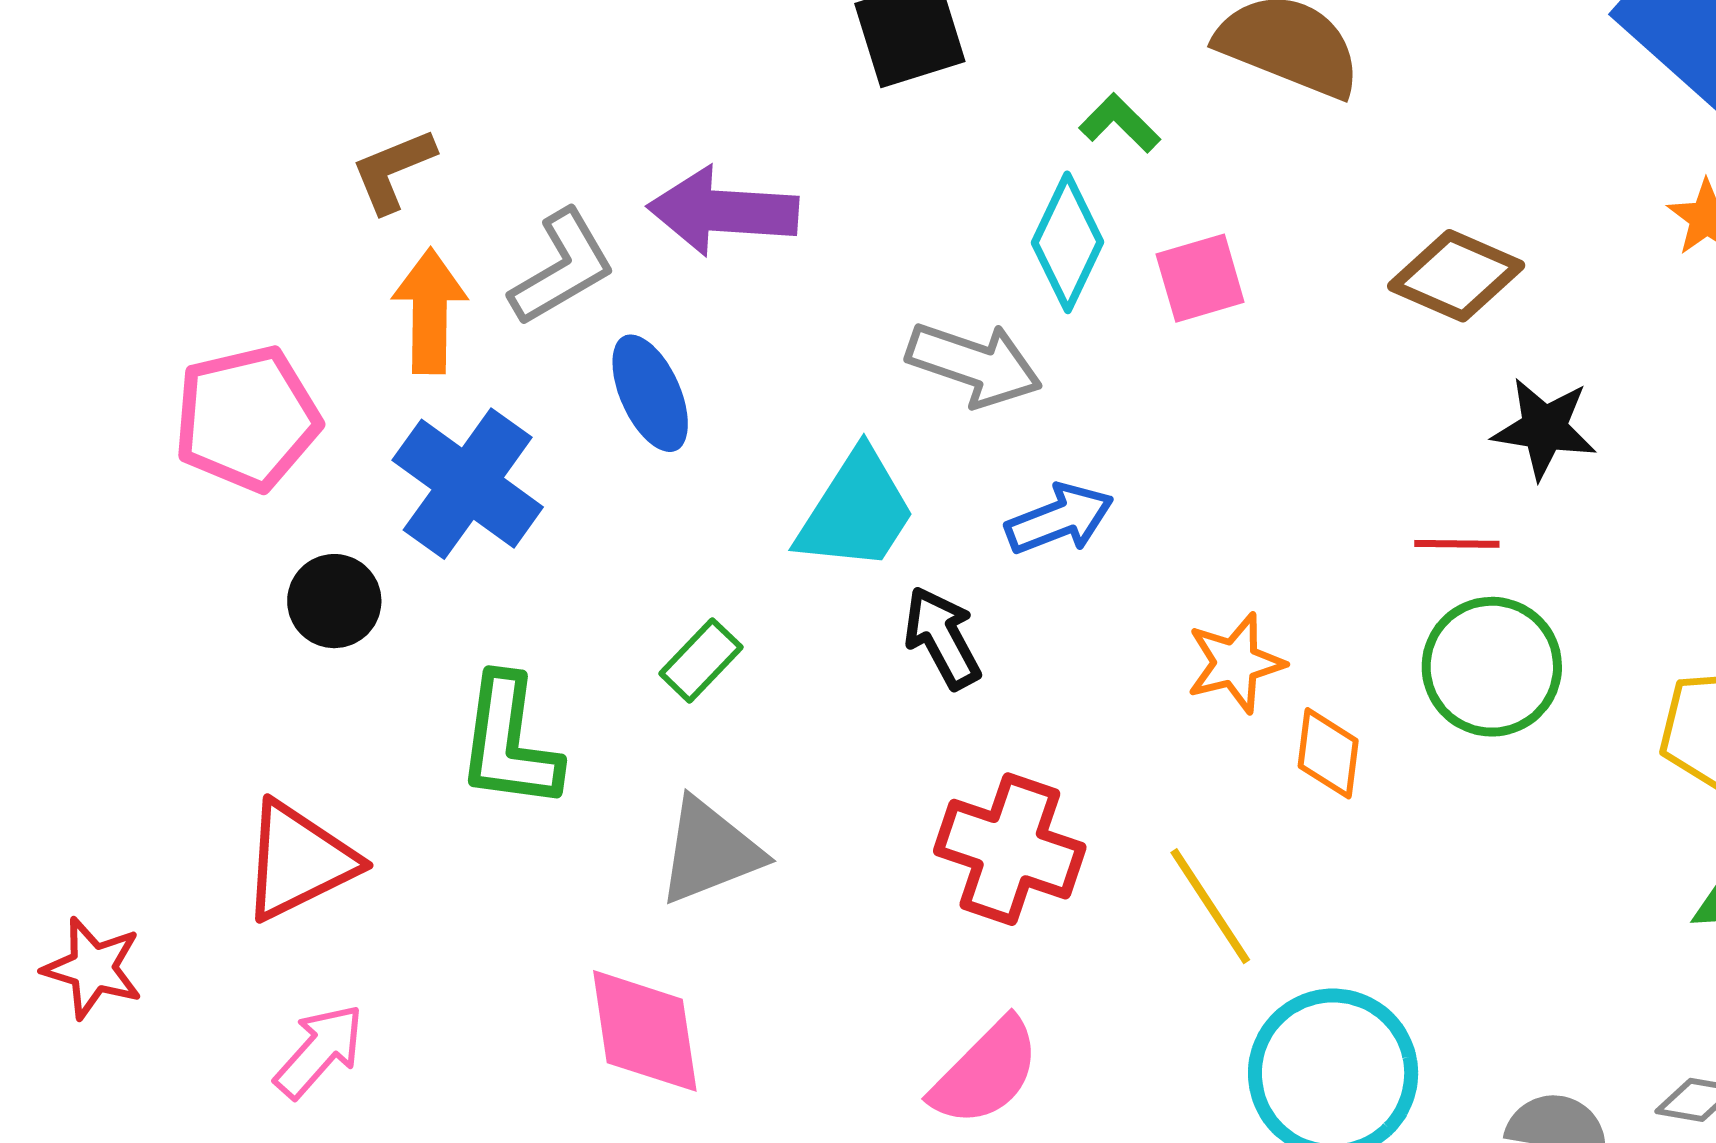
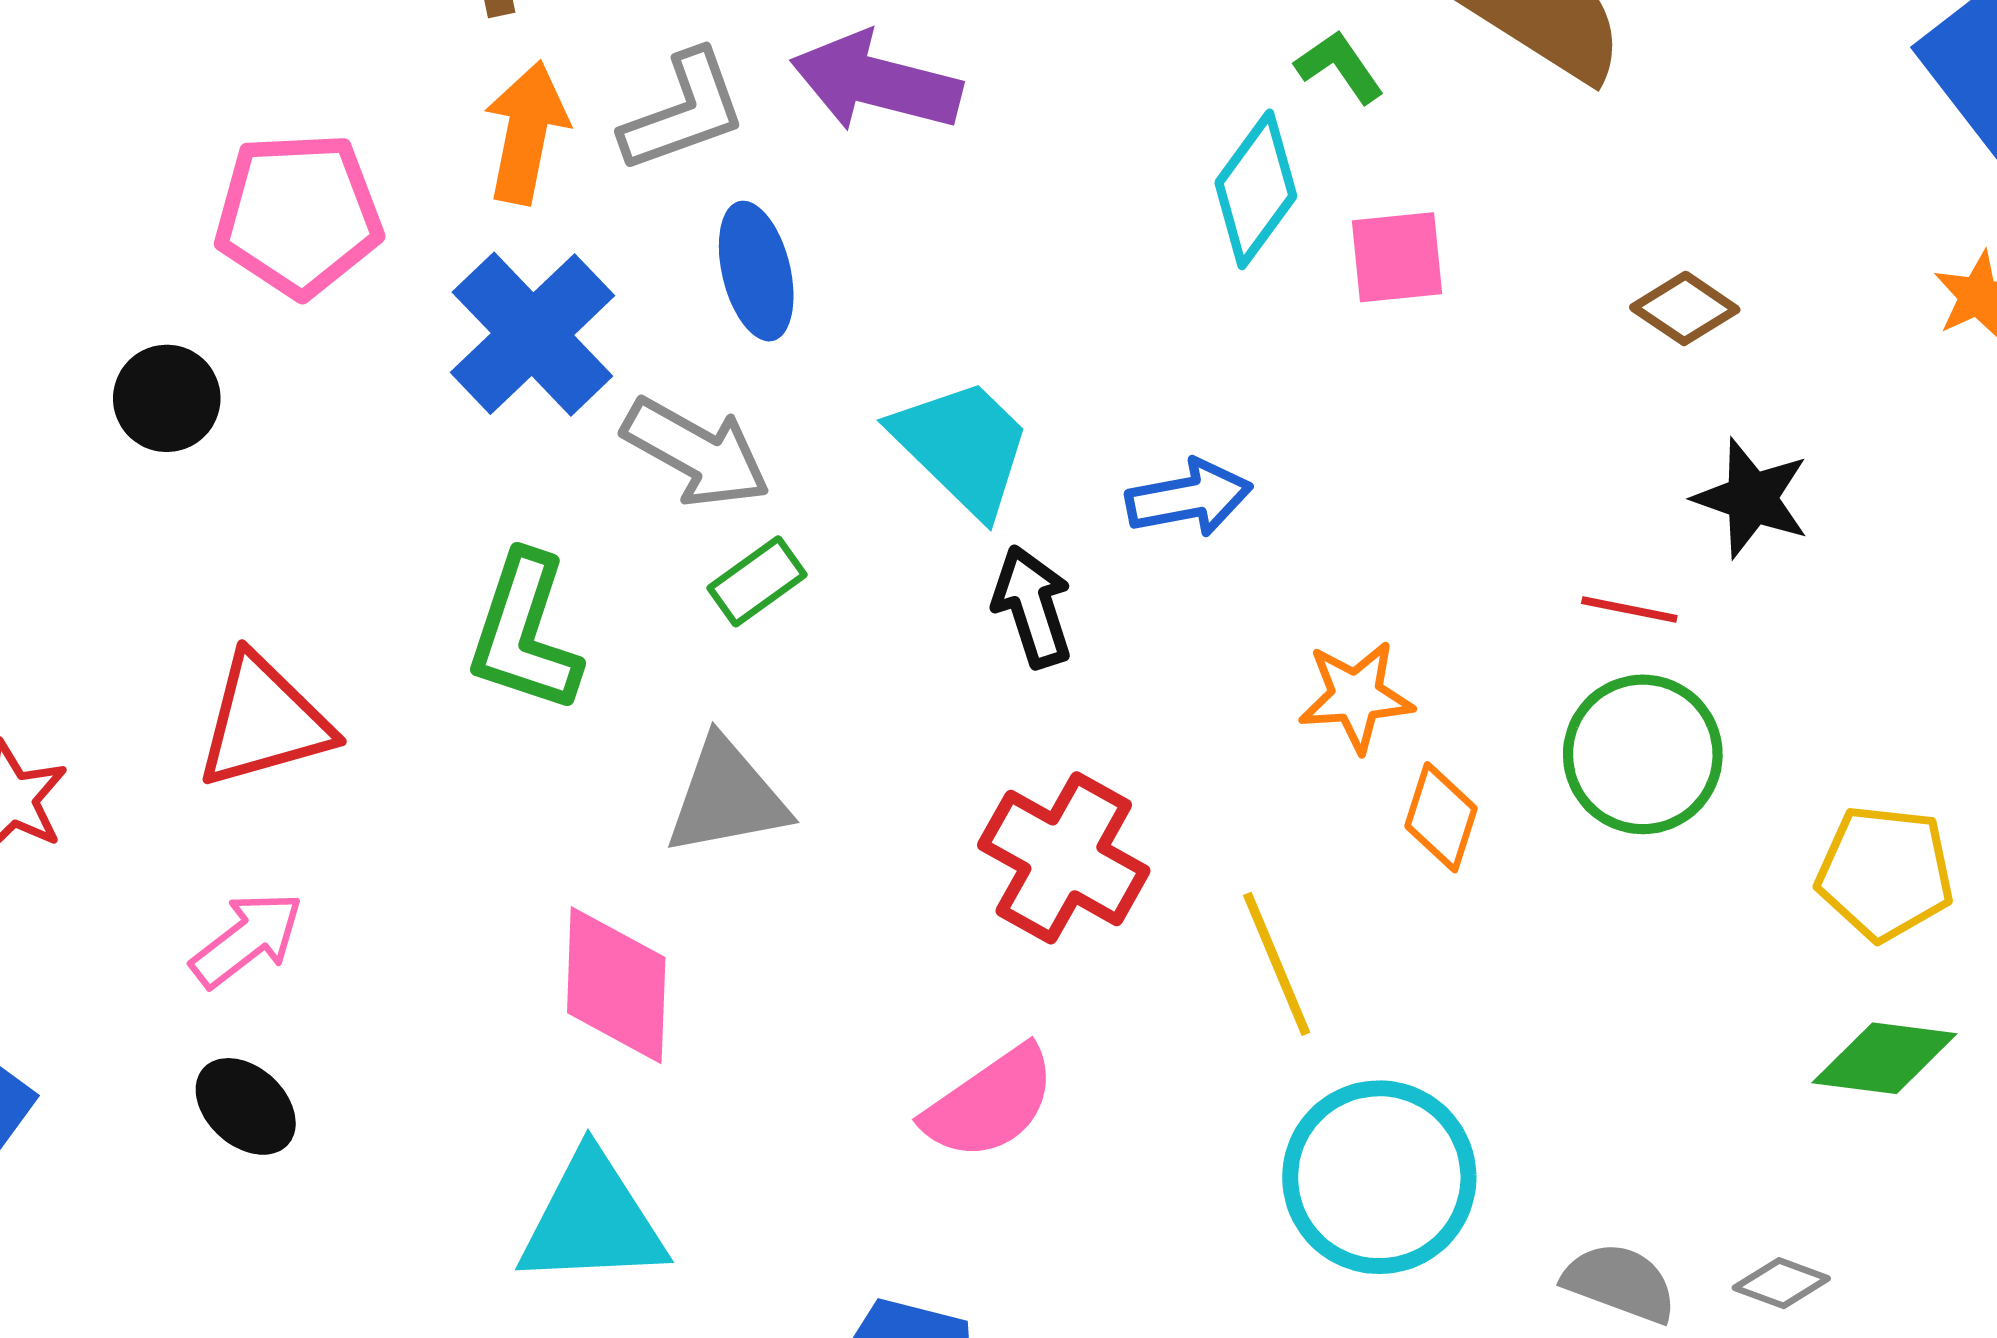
brown diamond: (1456, 276) -> (1685, 308), size x0.7
gray arrow: (974, 364) -> (696, 453), moved
cyan trapezoid: (856, 511) -> (962, 446), turned -89
black circle: (334, 601) -> (167, 398), moved

